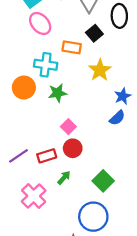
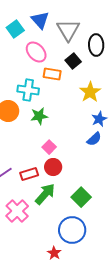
pink ellipse: (40, 23) -> (36, 52), moved
yellow star: (100, 70) -> (90, 92), moved
green arrow: (64, 178) -> (45, 194), size x1.6

